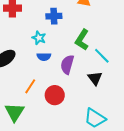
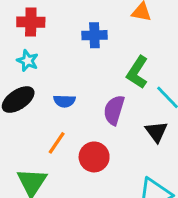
cyan star: (39, 38) -> (28, 61), moved
blue semicircle: (44, 57) -> (64, 101), moved

